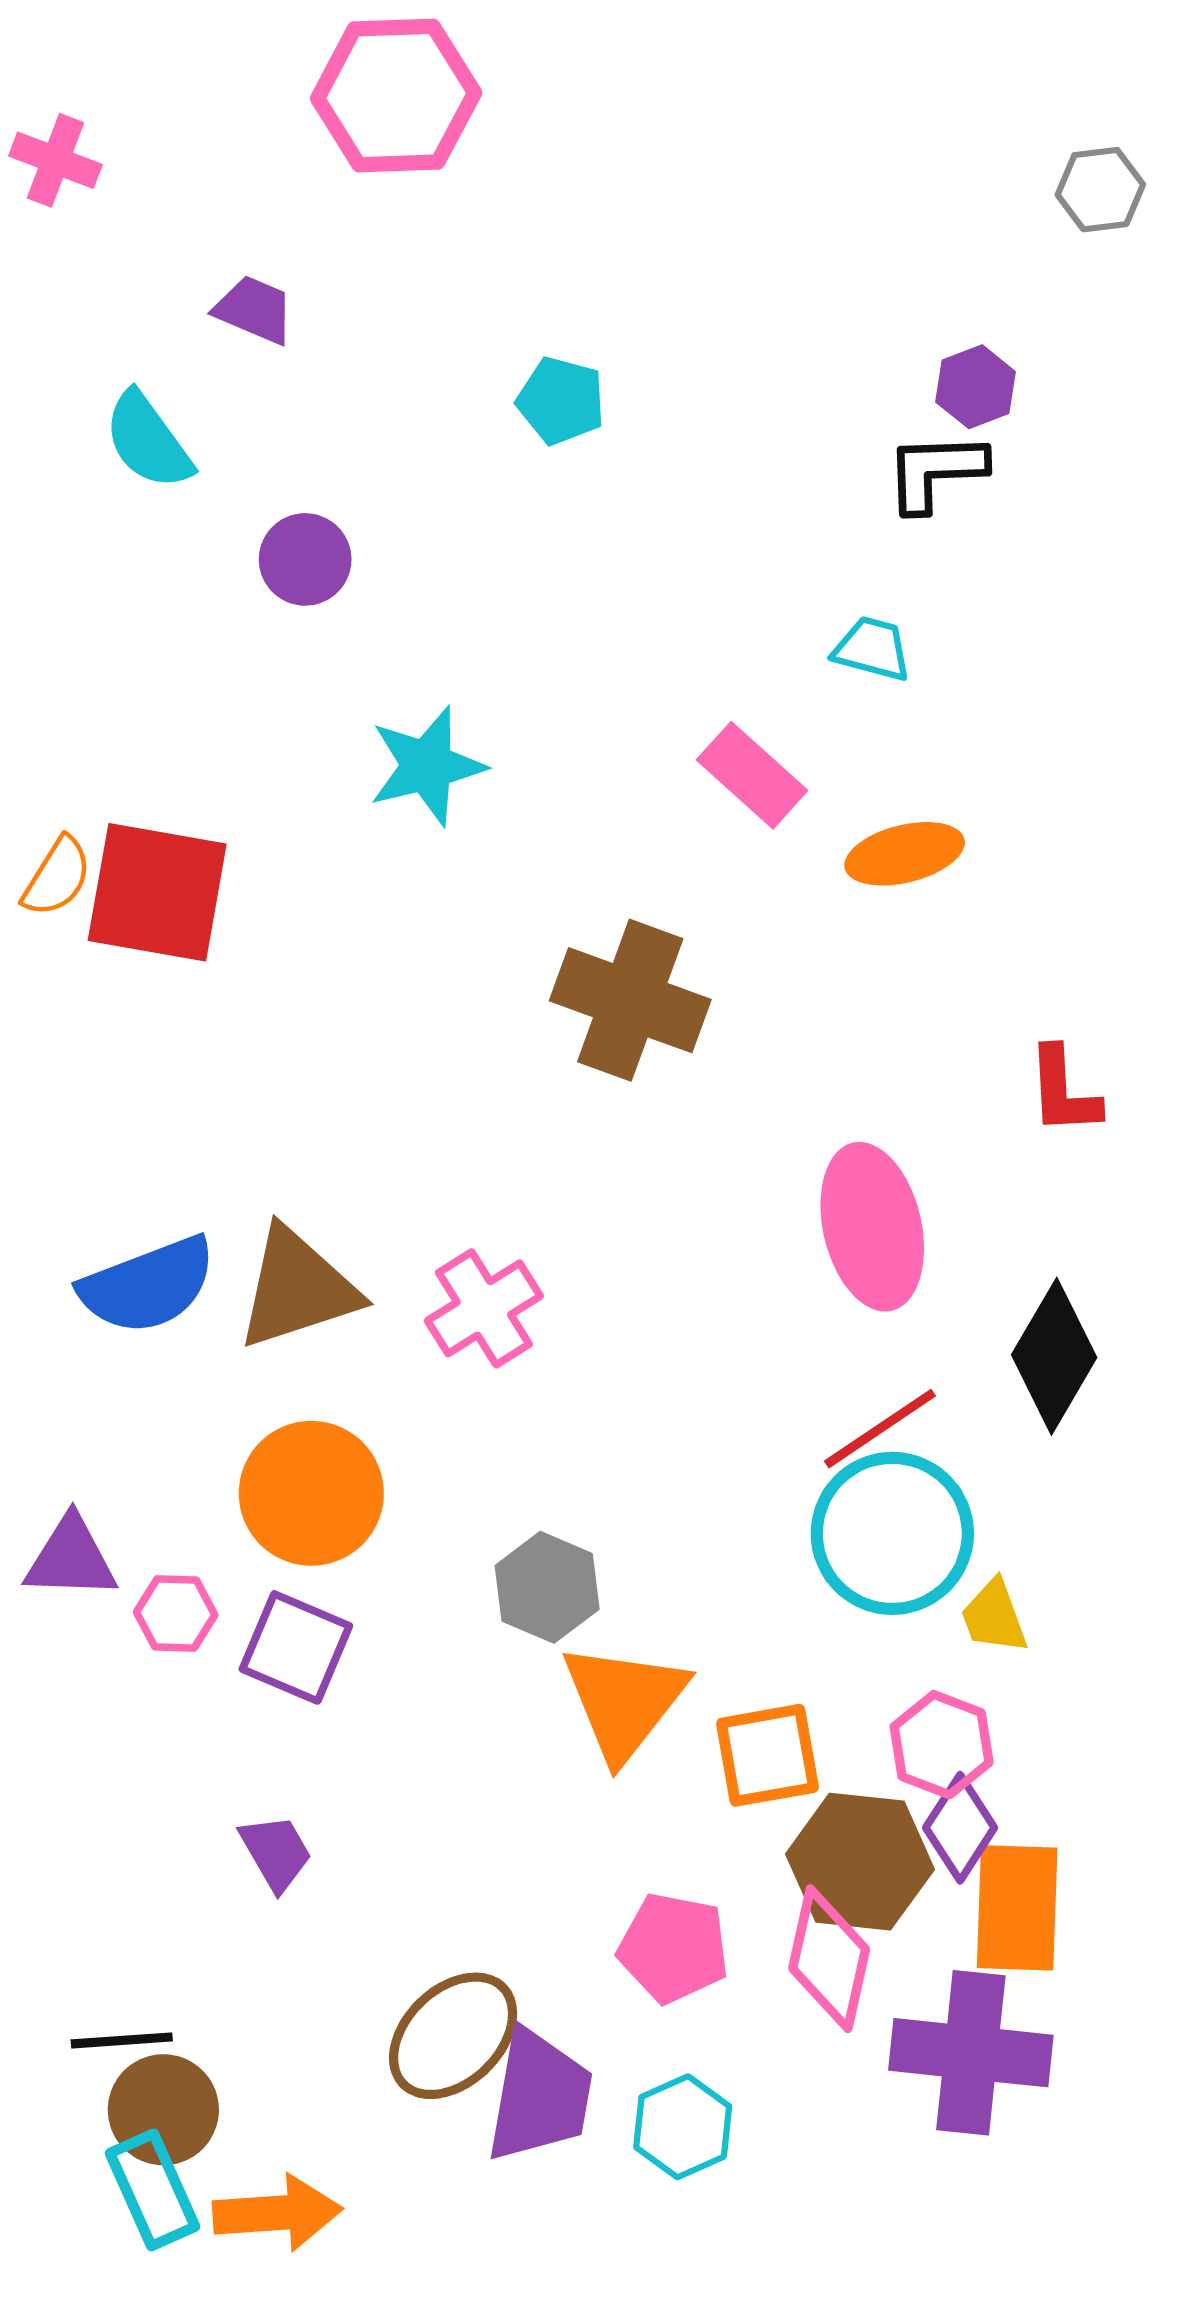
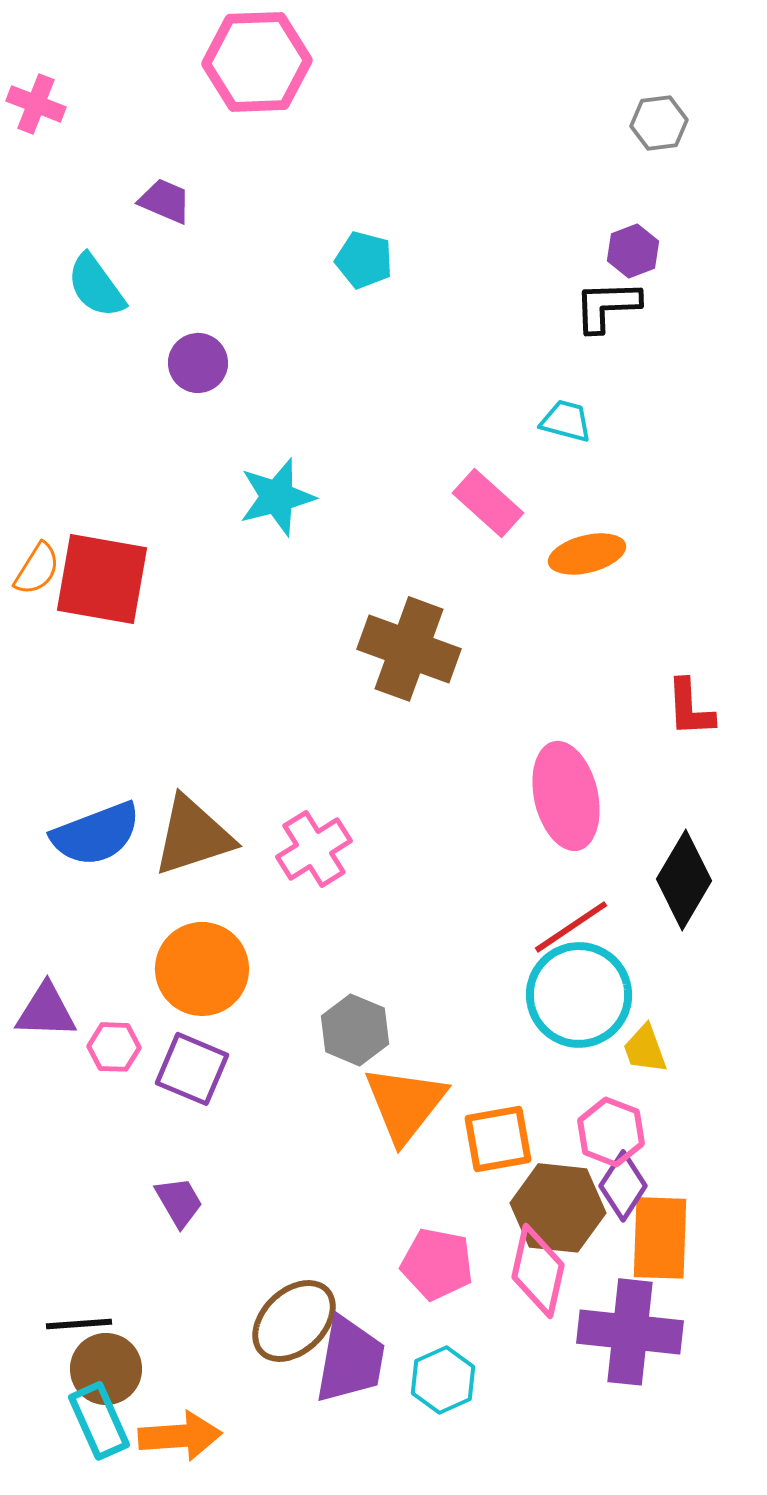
gray hexagon: (1100, 190) -> (659, 123), moved

